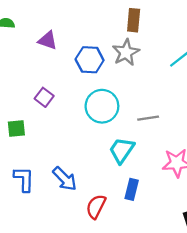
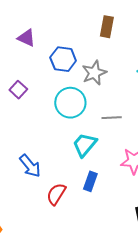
gray star: (126, 52) -> (94, 73), moved

